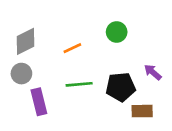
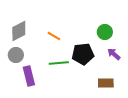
green circle: (117, 32) -> (105, 32), moved
orange line: (72, 48) -> (54, 36), turned 56
black pentagon: (121, 87) -> (83, 54), moved

